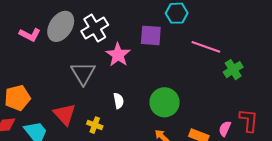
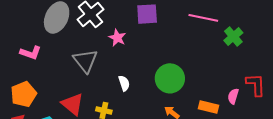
pink L-shape: (30, 35) -> (31, 53), moved
pink star: (118, 55) -> (117, 38), size x0.7

